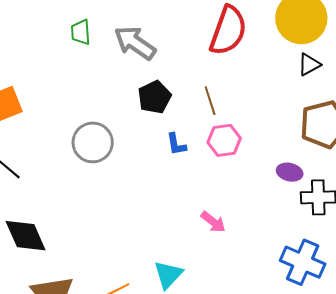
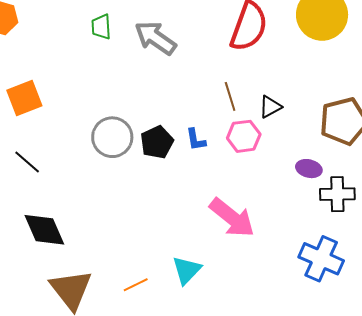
black triangle: (309, 65) -> (270, 107), moved
black pentagon: (154, 97) -> (157, 142), moved
pink arrow: (213, 222) -> (232, 218), size x1.8

